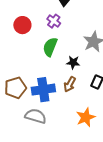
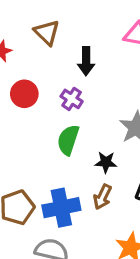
red circle: (22, 25) -> (24, 94), moved

